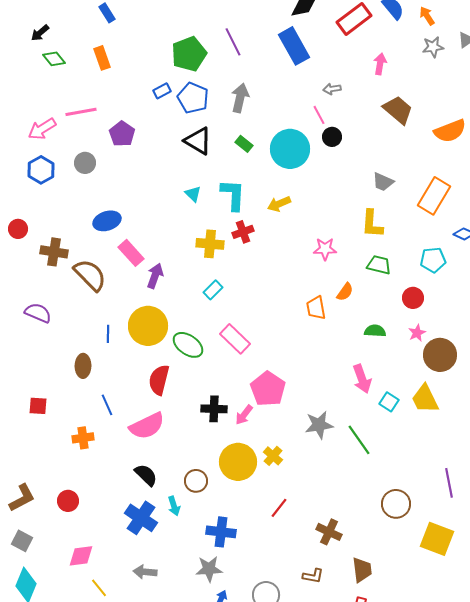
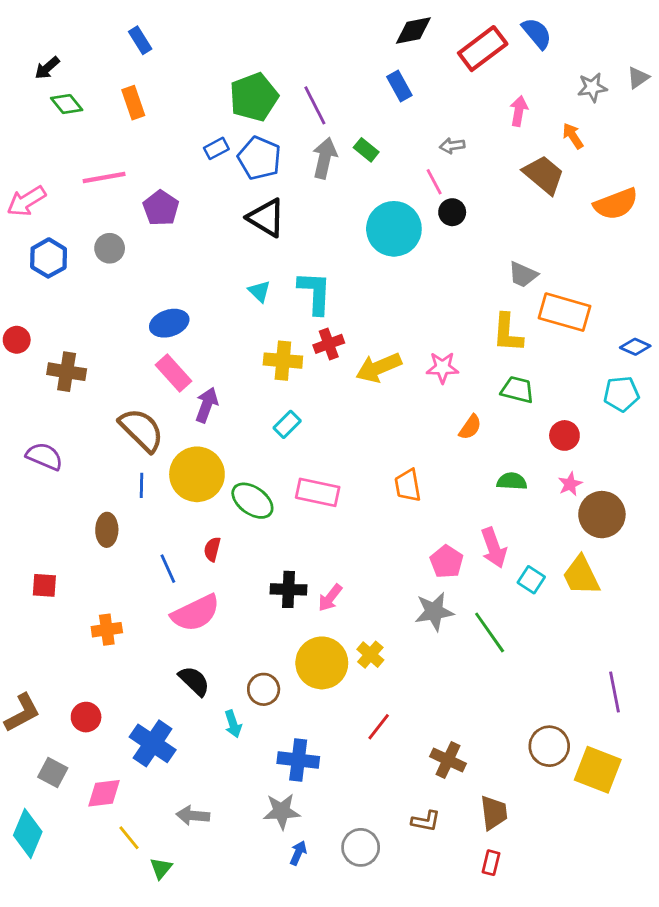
orange arrow: (427, 16) -> (573, 136), moved
purple line: (233, 42) -> (315, 105), moved
blue rectangle: (294, 46) -> (399, 86), size x0.6
pink arrow: (42, 129) -> (26, 201), moved
green rectangle: (244, 144) -> (366, 150), moved
orange rectangle: (434, 196) -> (564, 312), moved, turned 75
yellow arrow: (279, 204) -> (379, 368), moved, size x1.4
blue ellipse: (107, 221) -> (169, 323), moved
cyan pentagon: (433, 260) -> (621, 394), moved
brown semicircle: (90, 275) -> (141, 430), moved
orange trapezoid: (316, 308) -> (408, 485), moved
pink rectangle: (235, 339) -> (318, 492), turned -32
red semicircle: (159, 380) -> (212, 549), size x0.6
pink pentagon: (268, 389) -> (447, 562), moved, size x0.7
blue line: (107, 405) -> (168, 569), moved
brown circle: (396, 504) -> (549, 746), moved
blue cross: (141, 518) -> (153, 743), moved
gray square: (22, 541) -> (53, 773), moved

